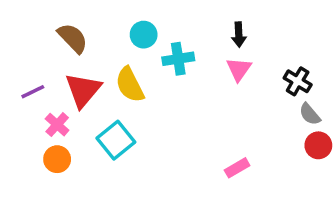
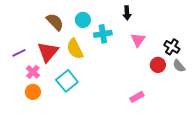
black arrow: (239, 35) -> (127, 13), moved
brown semicircle: (73, 38) -> (55, 22), moved
red circle: (318, 145) -> (158, 65), moved

